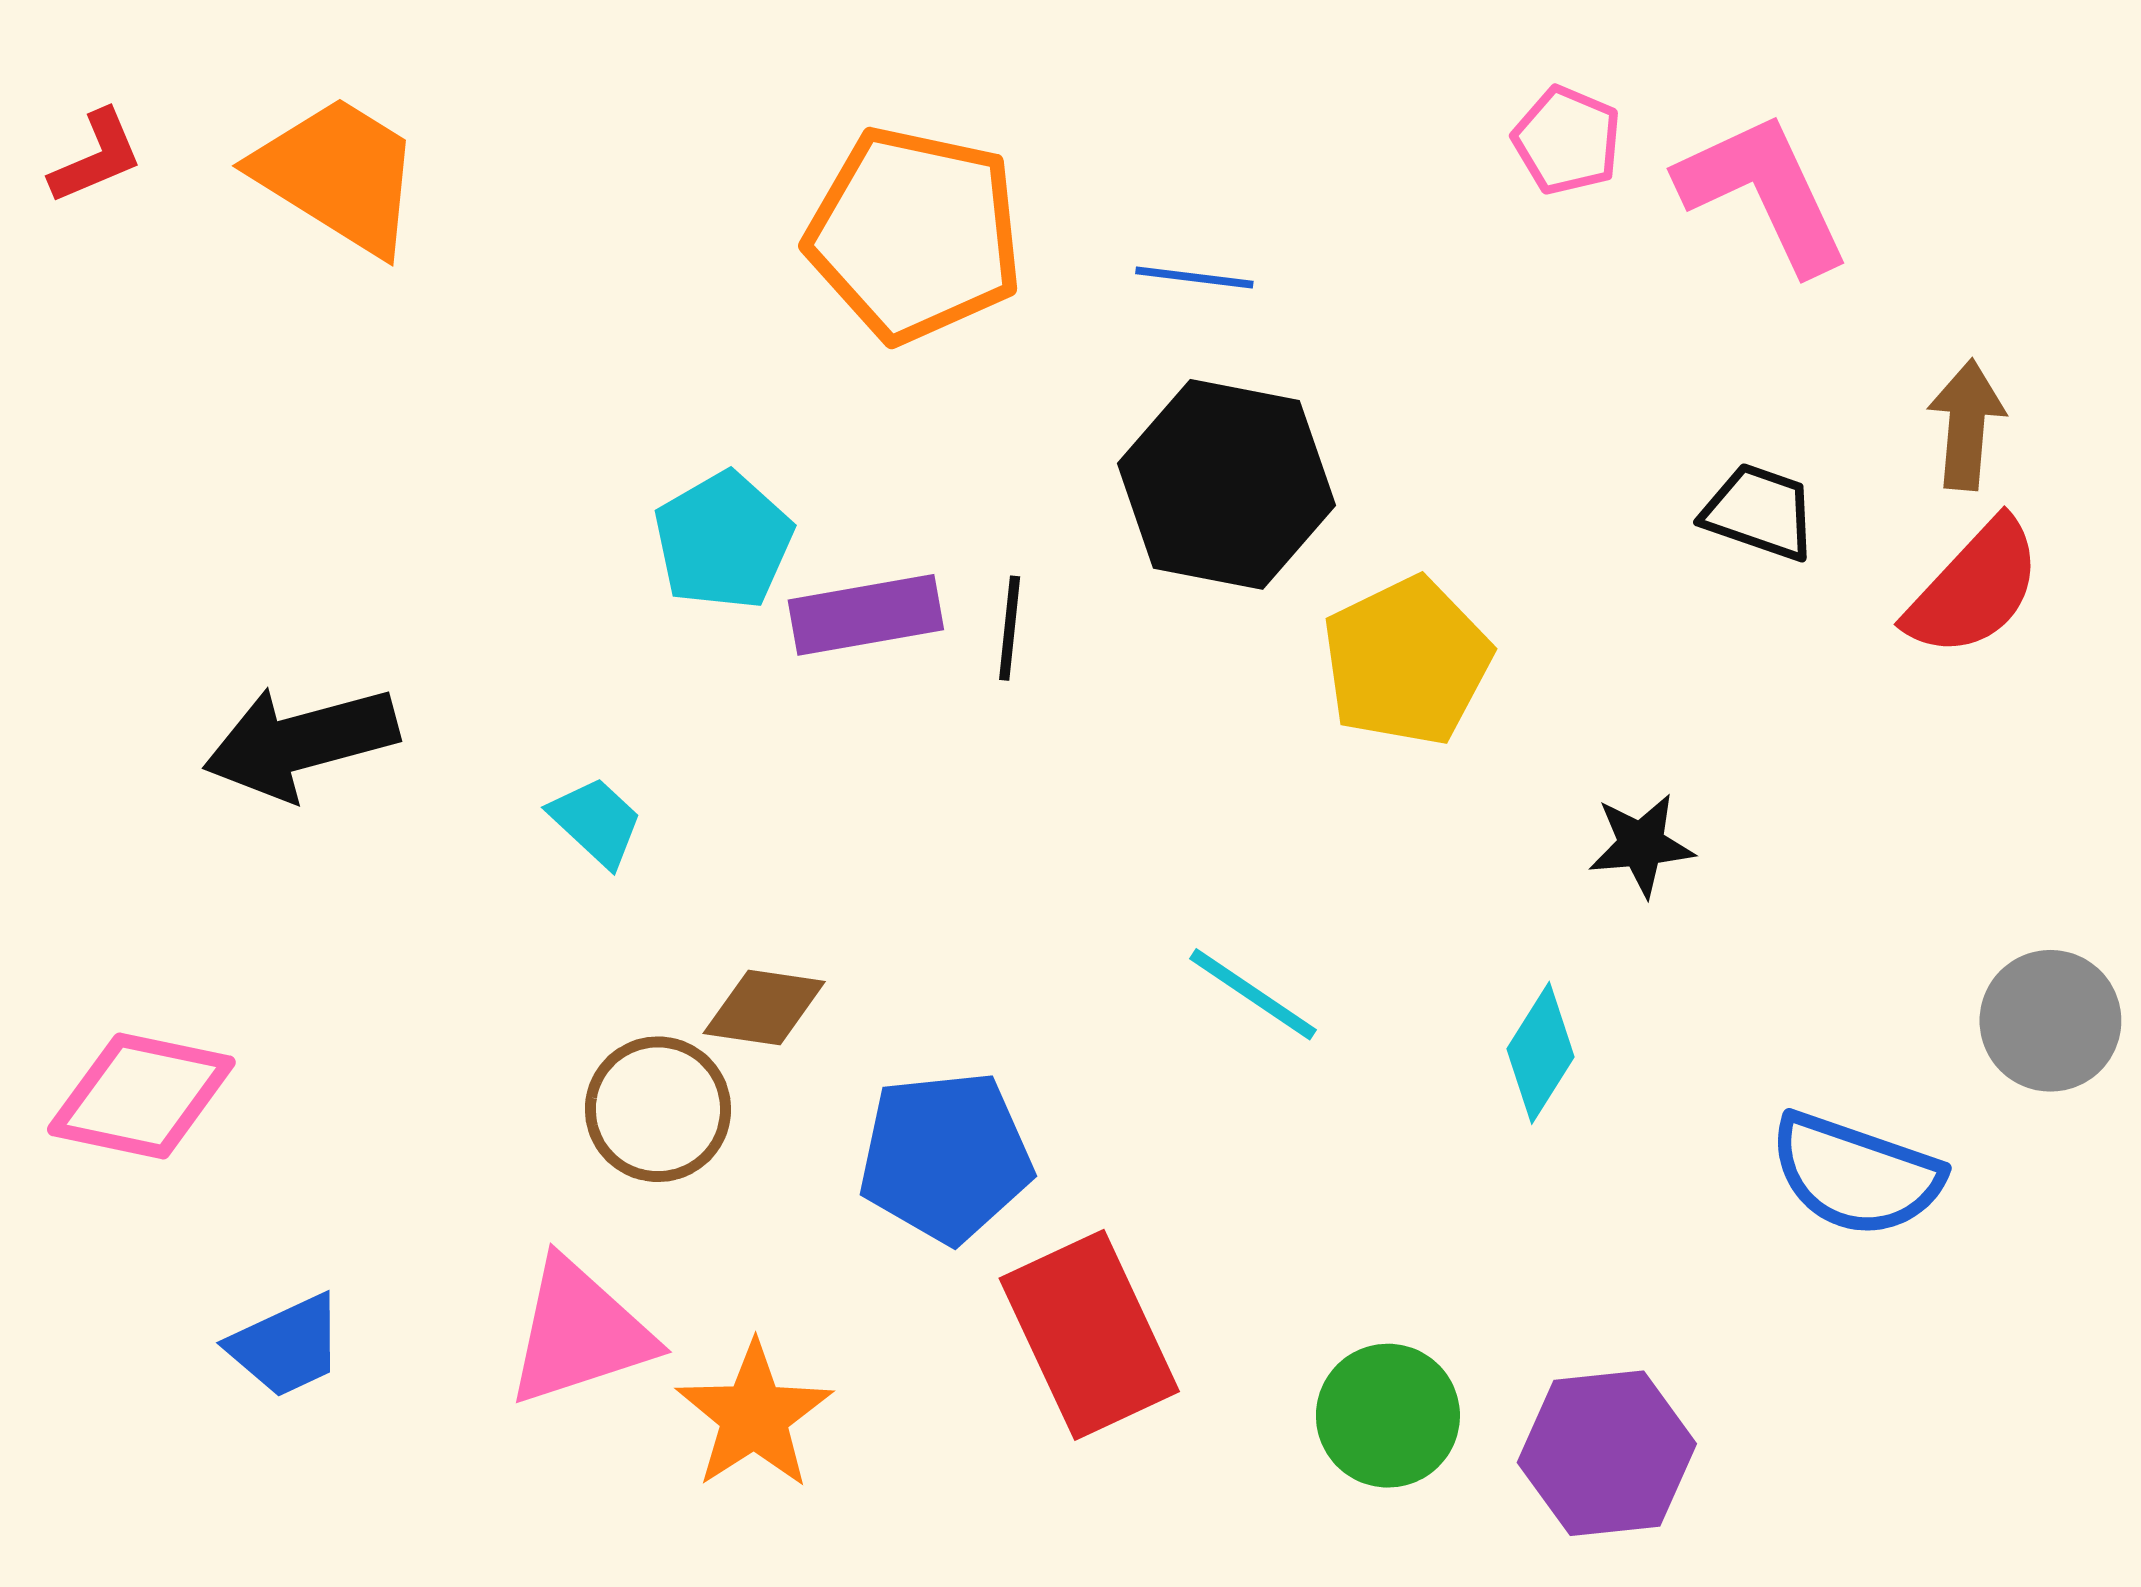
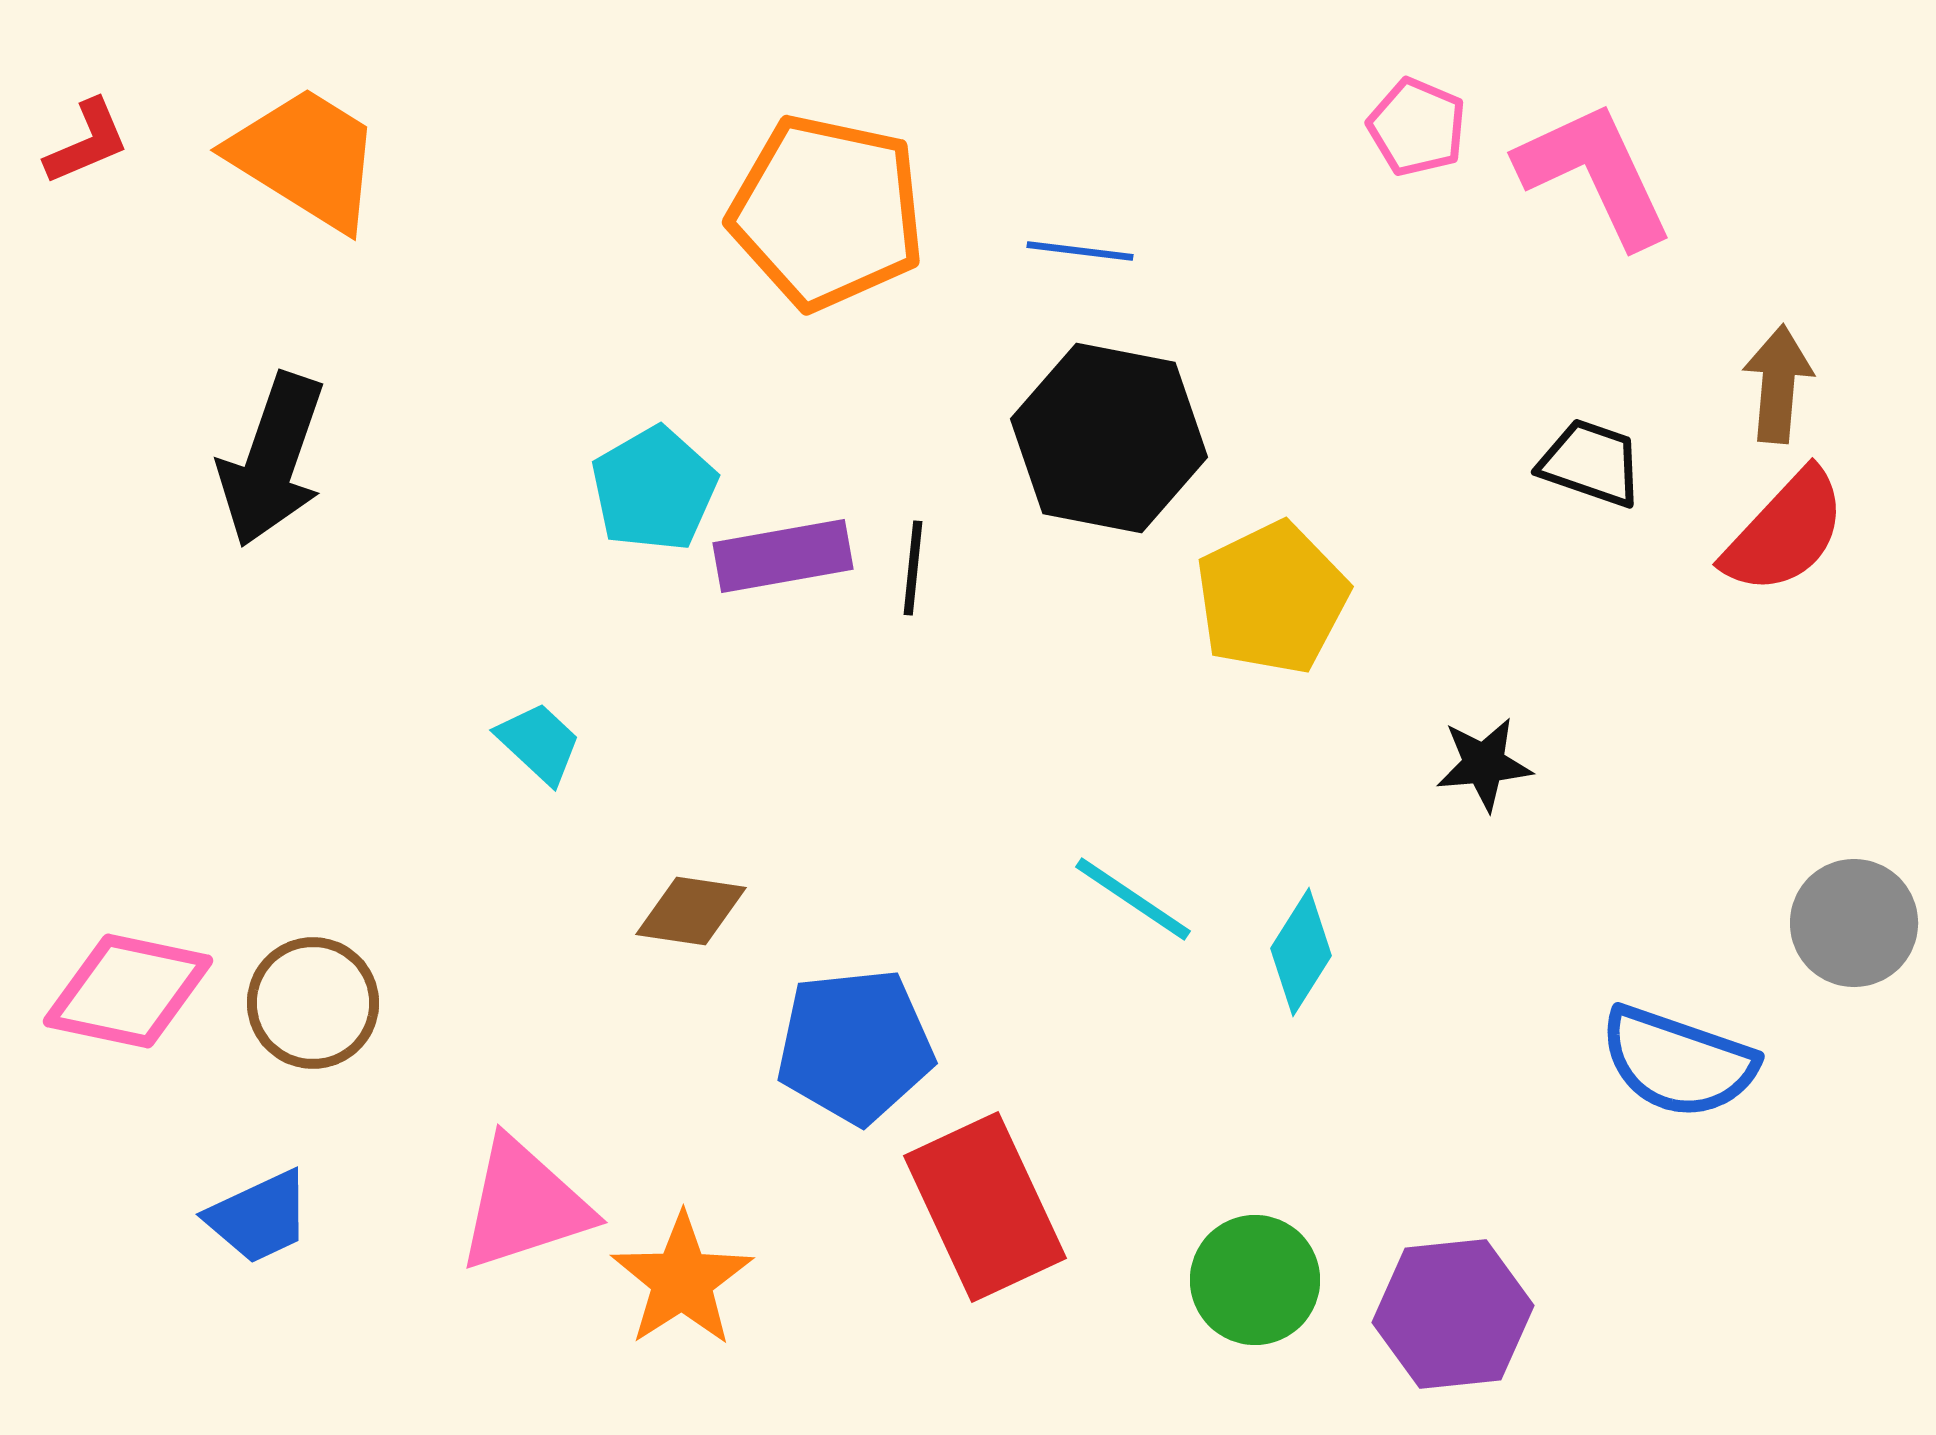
black arrow: (301, 742) -> (272, 460), moved, turned -56
cyan diamond: (1541, 1053) -> (1301, 952), moved
brown circle: (658, 1109) -> (313, 1003), moved

